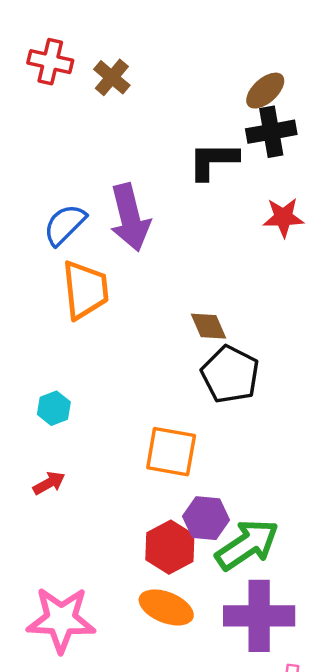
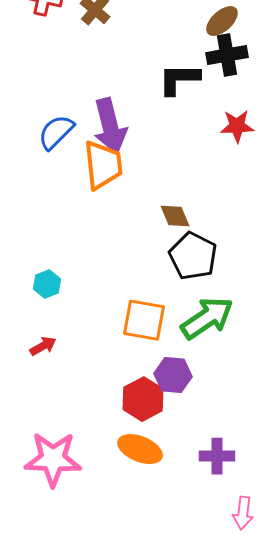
orange trapezoid: (85, 290) -> (103, 165), moved
green arrow: (247, 545) -> (207, 318), moved
purple cross: (259, 616) -> (217, 456), size x0.6

